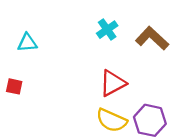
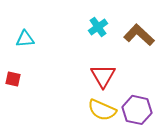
red triangle: (113, 83) -> (103, 76), turned -32

